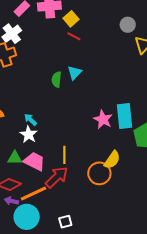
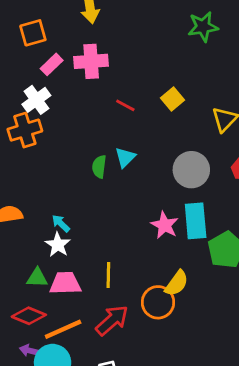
yellow square: (71, 19) -> (172, 99), moved
gray circle: (128, 25) -> (191, 170), moved, size x1.6
pink trapezoid: (34, 161) -> (65, 283), turned -30
red arrow: (57, 177) -> (112, 320), moved
purple arrow: (11, 201) -> (30, 351), moved

